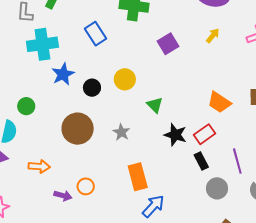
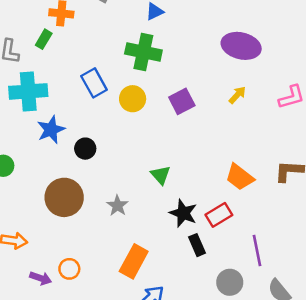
yellow circle: (125, 79) -> (133, 99), moved
black rectangle: (201, 161) -> (197, 245), moved
orange rectangle: (138, 177) -> (134, 261), turned 40

